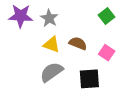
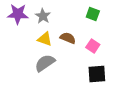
green square: (107, 16) -> (93, 14), turned -32
black square: (89, 79) -> (97, 74), moved

